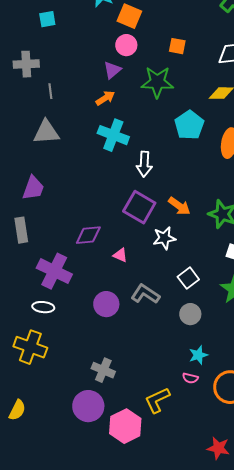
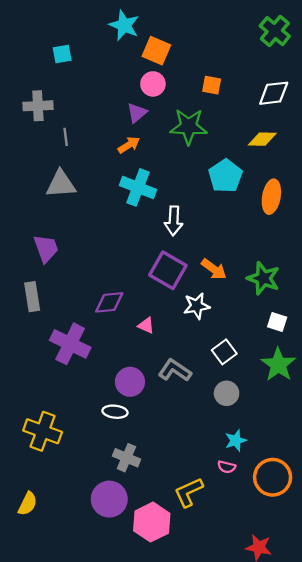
purple trapezoid: (33, 188) -> (46, 248), turned -40
white ellipse: (43, 307) -> (115, 412), moved

